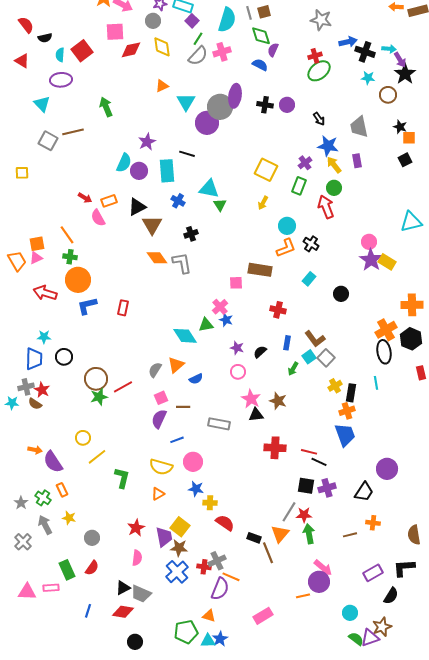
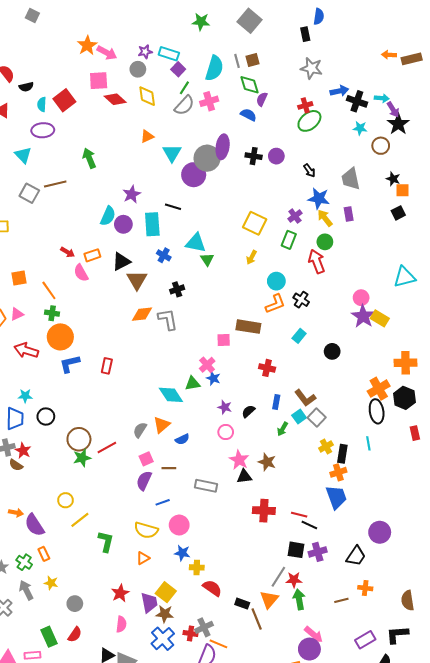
red diamond: (131, 50) -> (115, 99), turned 55
orange square: (37, 244) -> (19, 278), moved
orange diamond: (157, 258) -> (142, 314), turned -60

